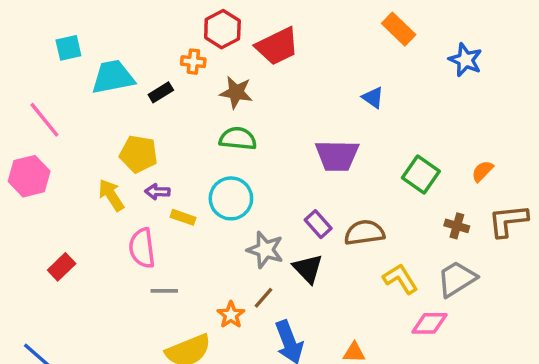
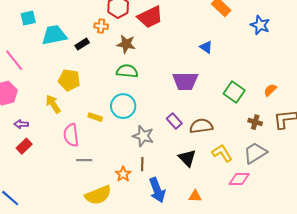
purple arrow: (157, 192) -> (21, 124), moved
black triangle: (308, 269) -> (187, 158), moved
brown line: (263, 298) -> (142, 164), turned -40

